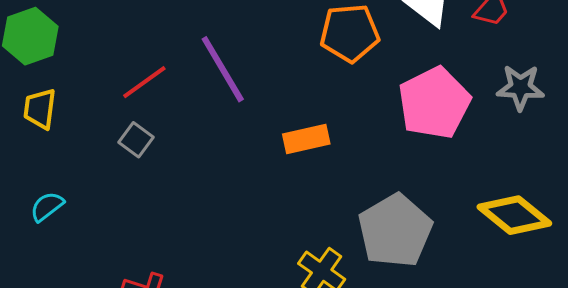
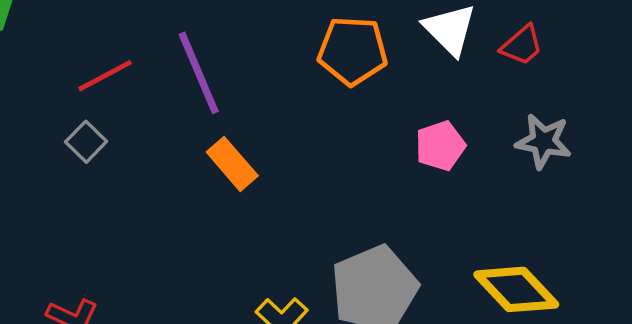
pink pentagon: (434, 103) -> (440, 146), size x0.6
orange rectangle: (306, 139) -> (232, 164), moved, turned 54

